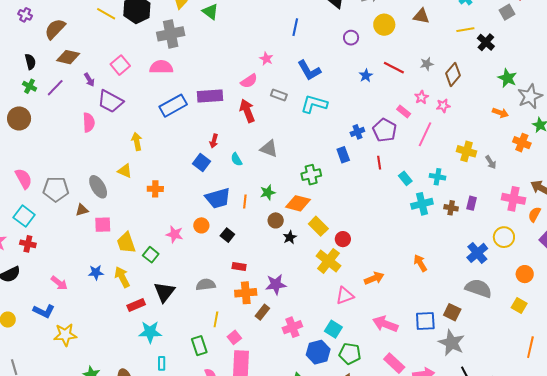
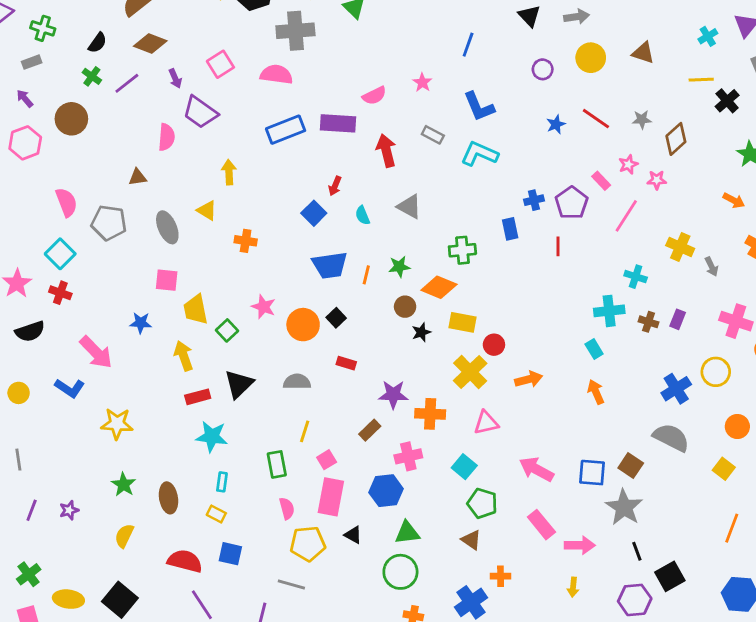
black semicircle: (30, 62) -> (97, 43), turned 42
pink semicircle: (249, 81) -> (374, 96), moved
cyan rectangle: (405, 178) -> (594, 349), moved
brown triangle: (82, 210) -> (138, 177), moved
orange circle: (201, 225) -> (303, 325), moved, size x1.5
yellow rectangle: (318, 226) -> (463, 322), turned -42
blue star: (96, 272) -> (141, 323), moved
orange arrow: (374, 278) -> (529, 379), moved
pink arrow: (59, 283) -> (96, 352), size x1.5
orange cross: (246, 293) -> (430, 414), moved
yellow star: (65, 335) -> (117, 424), moved
blue hexagon: (318, 352) -> (386, 491), moved

